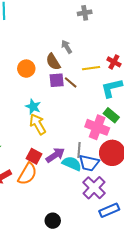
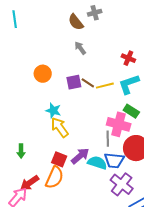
brown semicircle: (53, 62) -> (76, 22), moved
yellow line: (91, 68) -> (105, 86), moved
gray line: (79, 150) -> (108, 139), moved

